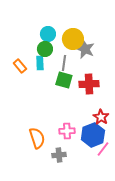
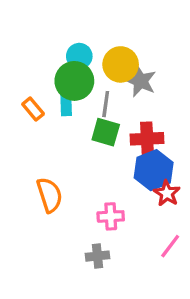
green circle: (45, 49) -> (74, 81), size x1.5
blue hexagon: (93, 135) -> (154, 170), moved
orange semicircle: (37, 138) -> (50, 195), moved

